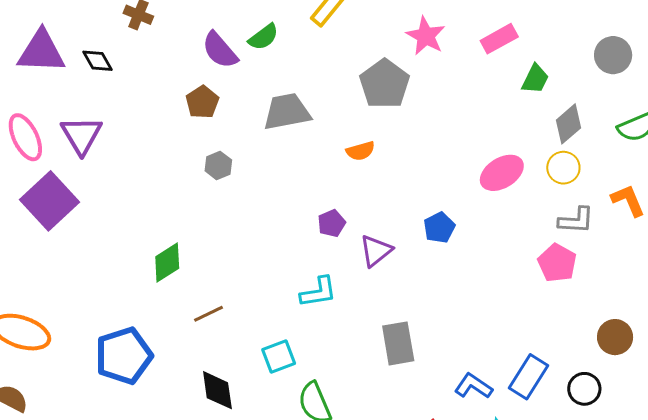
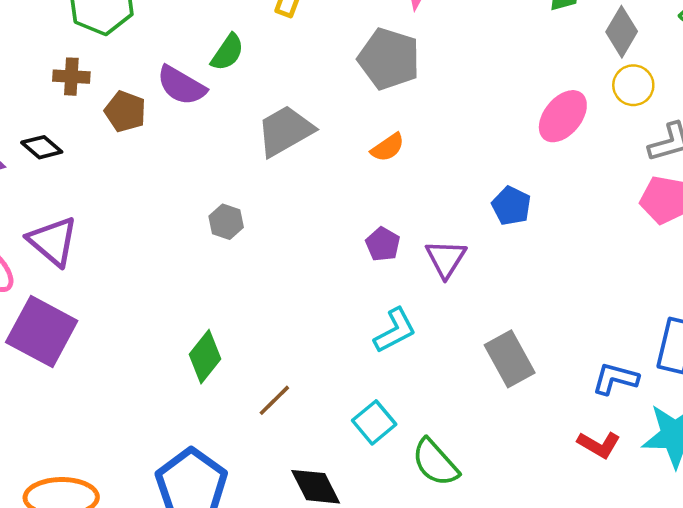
brown pentagon: (202, 102) -> (125, 111), moved

